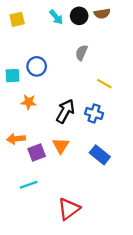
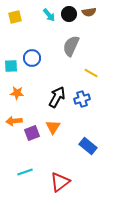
gray semicircle: (81, 53) -> (71, 46), size x1.5
orange star: (29, 102) -> (17, 93), moved
blue cross: (94, 113) -> (82, 99), turned -35
blue rectangle: (100, 155) -> (88, 146), moved
cyan line: (29, 185) -> (25, 172), moved

